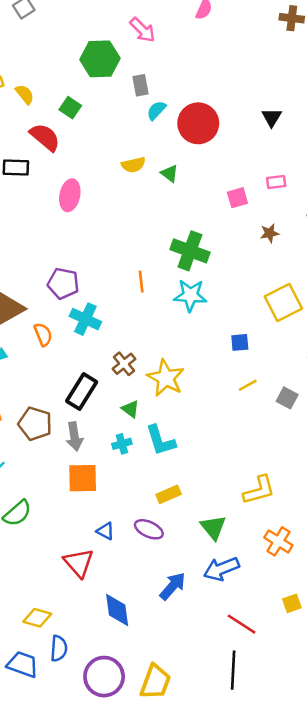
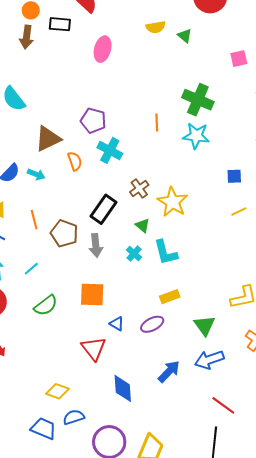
cyan cross: (122, 444) -> (134, 254), turned -35
orange square: (83, 478) -> (92, 294), moved
purple ellipse: (149, 529) -> (152, 324), turned -55
blue semicircle: (59, 648) -> (74, 417), turned -115

